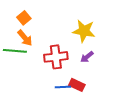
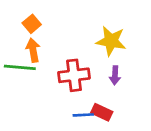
orange arrow: (25, 38) -> (33, 50), turned -150
purple arrow: (87, 57) -> (115, 75), turned -48

